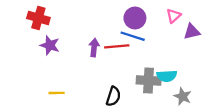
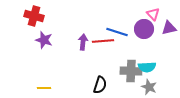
pink triangle: (174, 16) -> (153, 14), turned -32
purple circle: (135, 18) -> (144, 29), moved
yellow line: (57, 93) -> (44, 88), moved
gray star: (183, 96) -> (149, 87), moved

